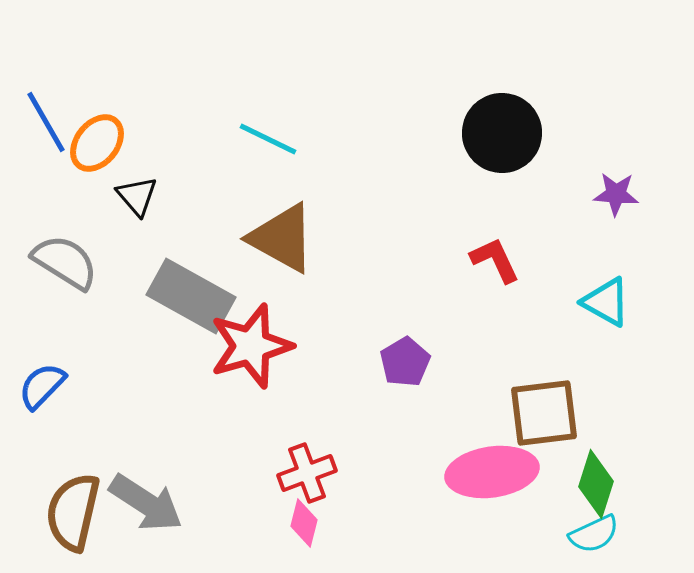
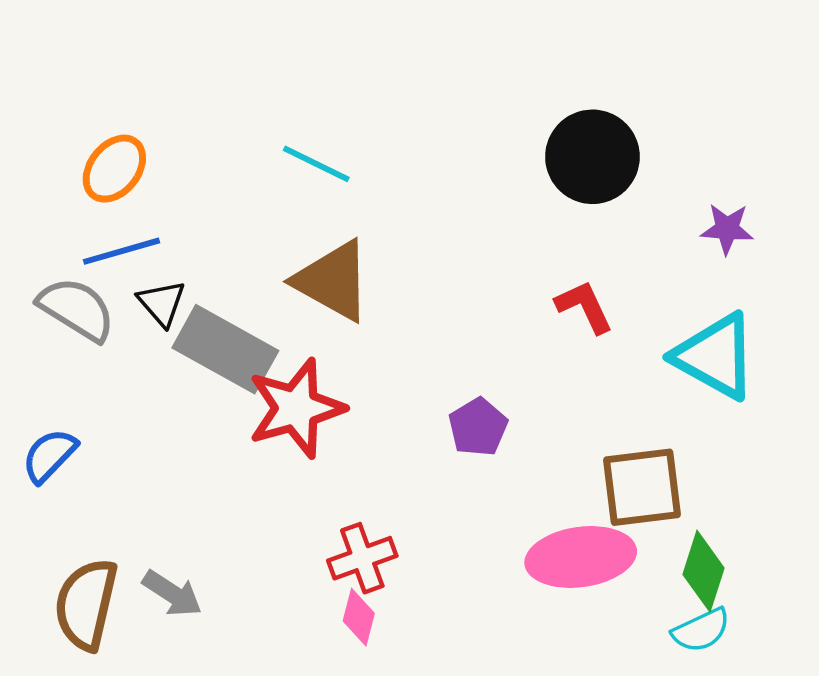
blue line: (46, 122) -> (121, 251), moved, turned -76
black triangle: (137, 196) -> (162, 303), moved
cyan triangle: (606, 302) -> (715, 356), size x1.5
gray arrow: (146, 503) -> (172, 594), size x0.7

